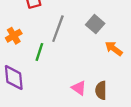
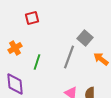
gray line: (58, 29) -> (69, 57), moved

